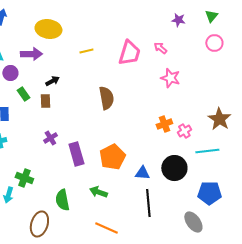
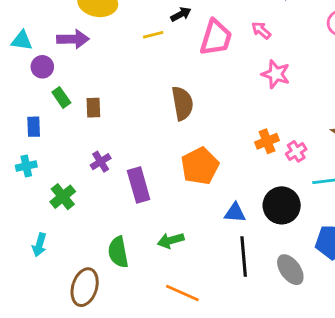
black arrow: (52, 81) -> (181, 14), moved
orange pentagon: (112, 157) -> (200, 166), moved
green cross: (24, 178) -> (63, 197), moved, turned 30
green arrow: (98, 192) -> (171, 240), turned -36
gray ellipse: (193, 222) -> (290, 270), moved

